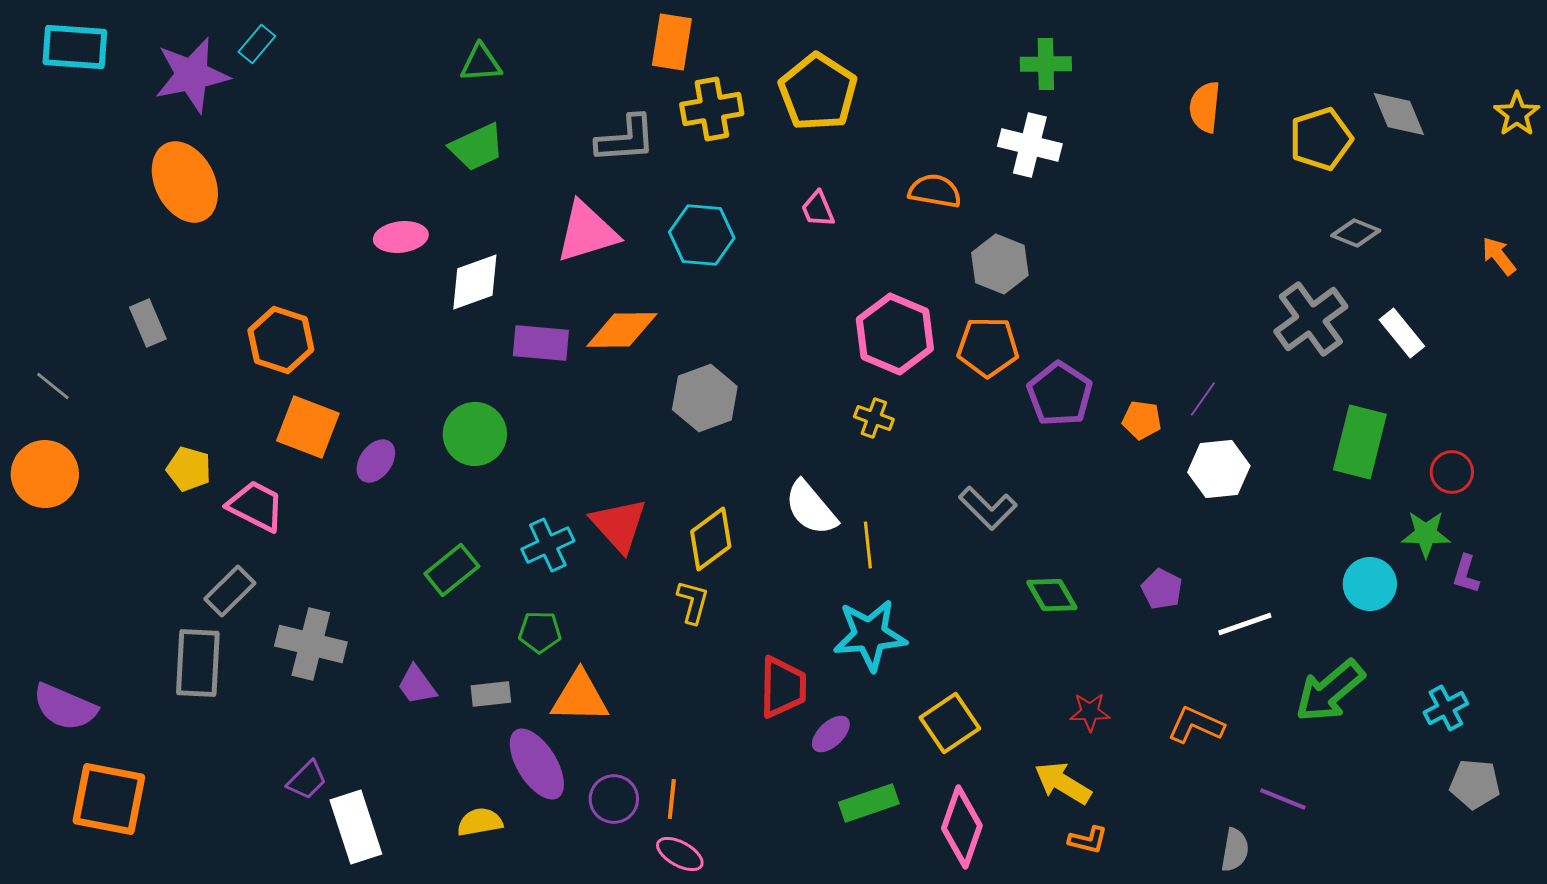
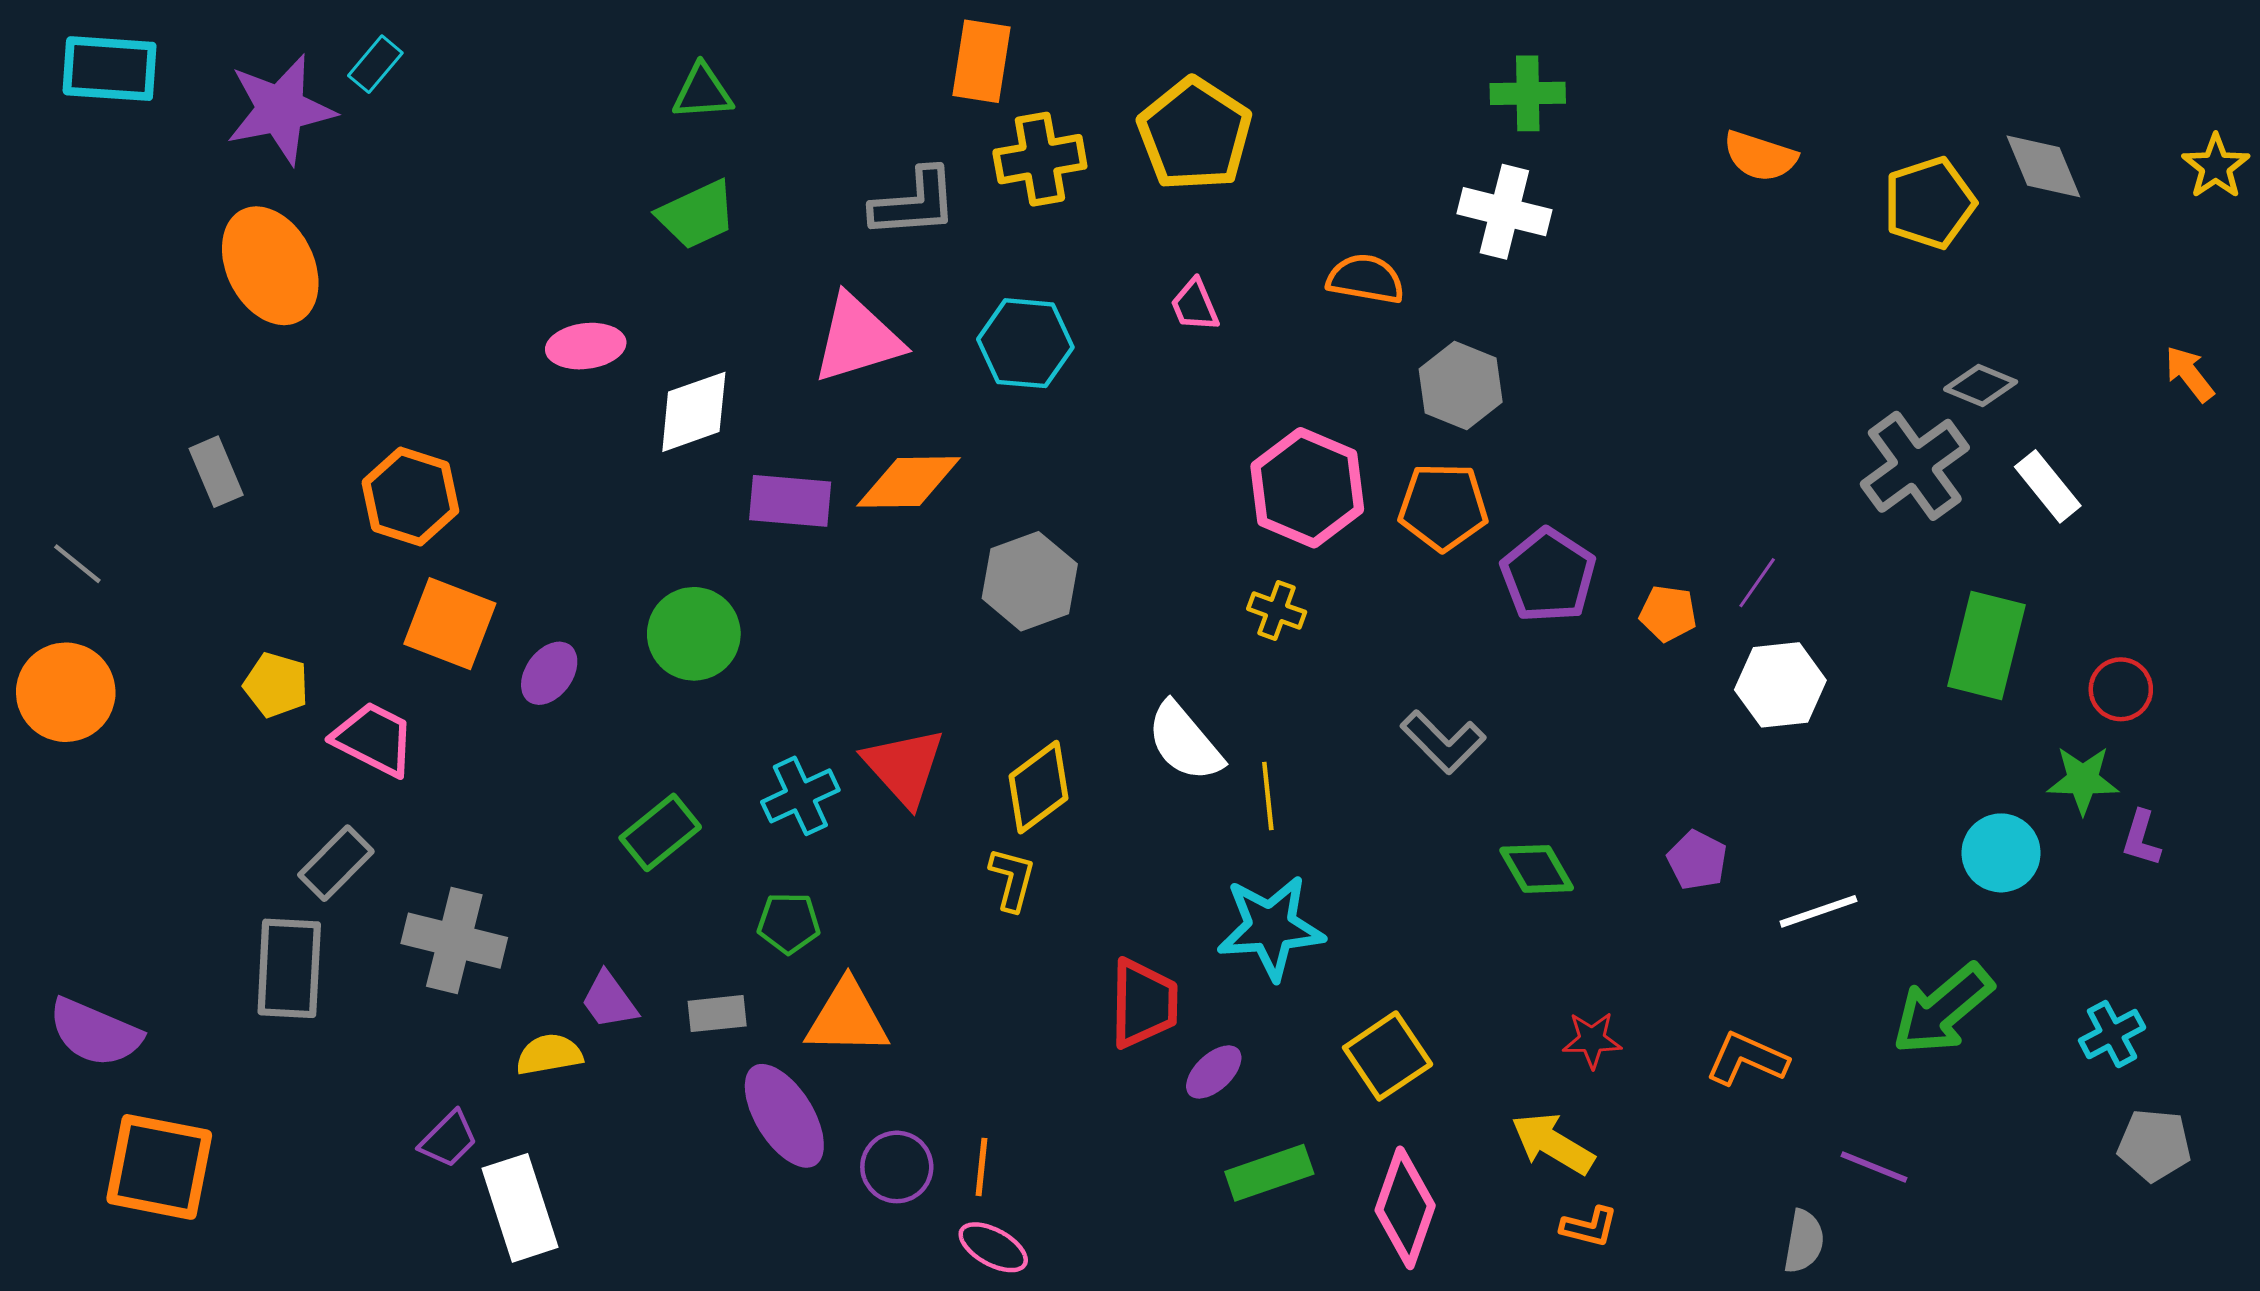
orange semicircle: (1205, 107) -> (1760, 156), turned -78
gray diamond: (1356, 233) -> (1981, 386), moved
yellow semicircle: (480, 822) -> (549, 1054), moved

